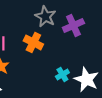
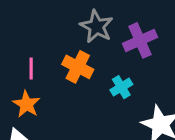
cyan cross: (62, 74) -> (121, 87), moved

